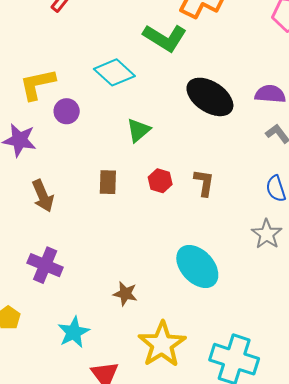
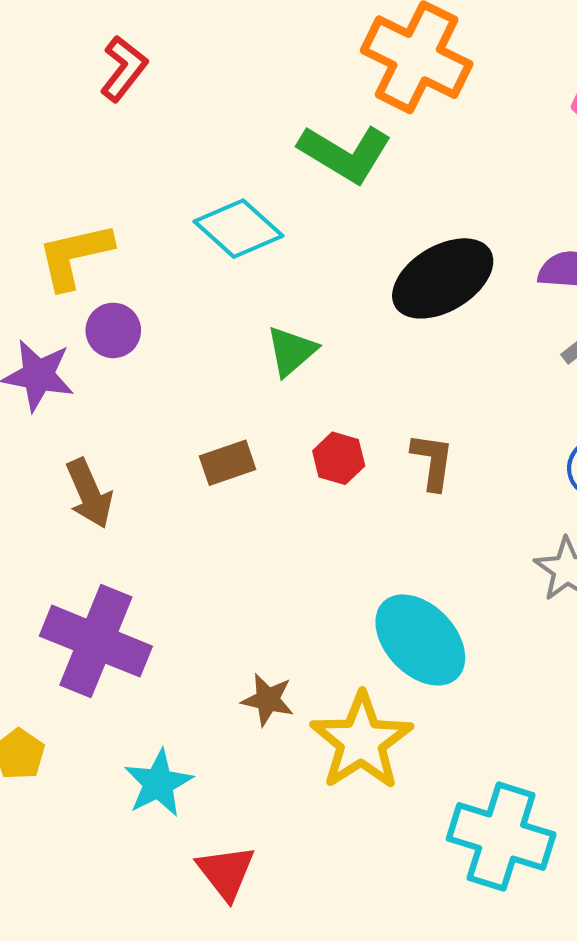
black ellipse: (210, 97) -> (443, 278), turned -63
purple circle: (67, 111) -> (113, 330), moved
brown rectangle: (108, 182) -> (228, 463), turned 70
purple cross: (45, 265) -> (96, 641), size x1.4
yellow star: (162, 344) -> (361, 741), moved

